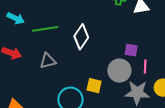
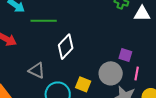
white diamond: (81, 37) -> (66, 47), moved
gray triangle: (48, 61) -> (37, 70), moved, turned 30

